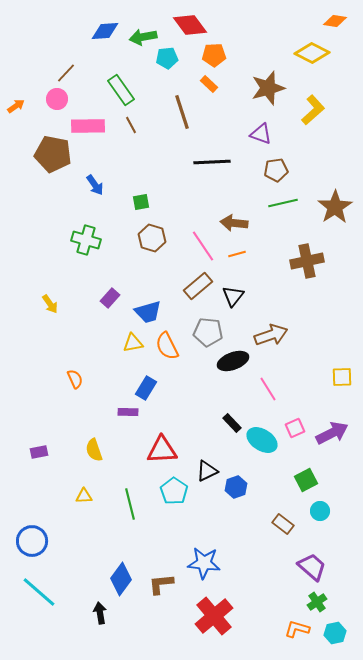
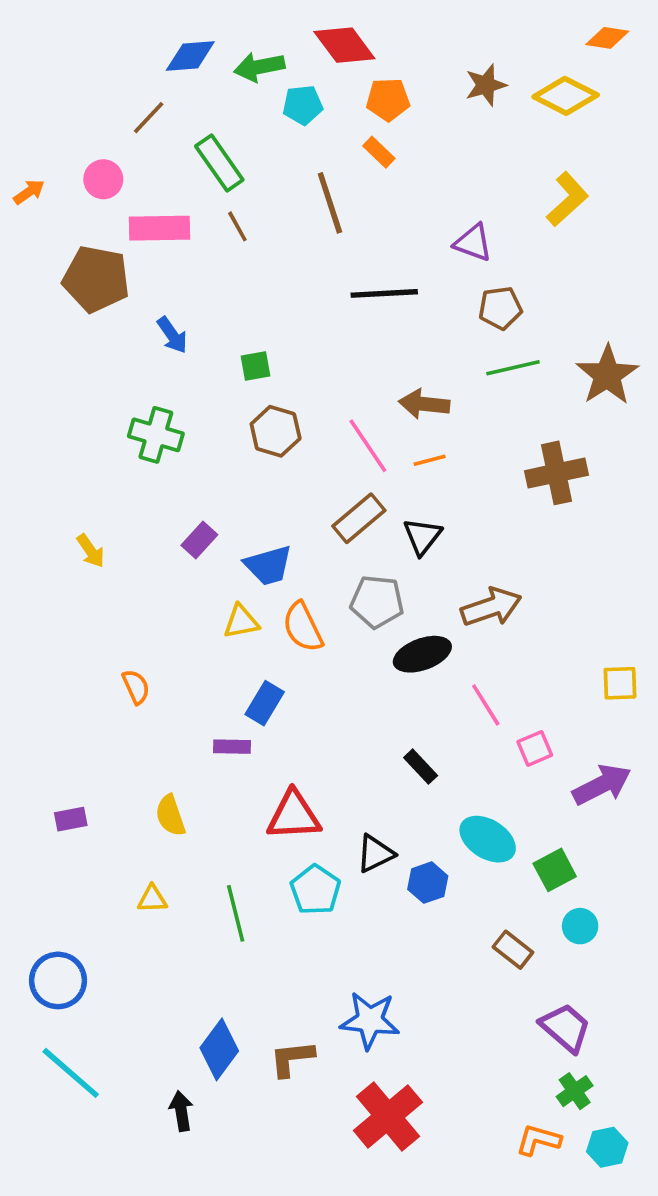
brown line: (66, 73) -> (149, 118), moved
brown star: (268, 88) -> (486, 85), moved, size x0.7
pink square: (295, 428) -> (535, 748), moved
cyan ellipse: (262, 440) -> (488, 839), moved

